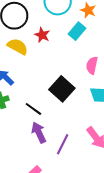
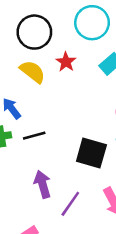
black square: (62, 89) -> (91, 153), moved, turned -35
black line: (33, 109) -> (34, 136), moved, turned -60

